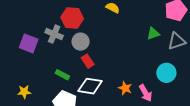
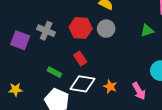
red hexagon: (72, 18) -> (81, 28), moved
gray circle: (81, 42) -> (106, 29), moved
orange star: (125, 88) -> (110, 87), moved

